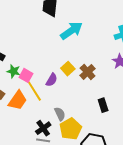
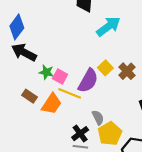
purple semicircle: (52, 80) -> (88, 81), size x1.6
yellow line: (34, 91) -> (70, 93), turned -35

